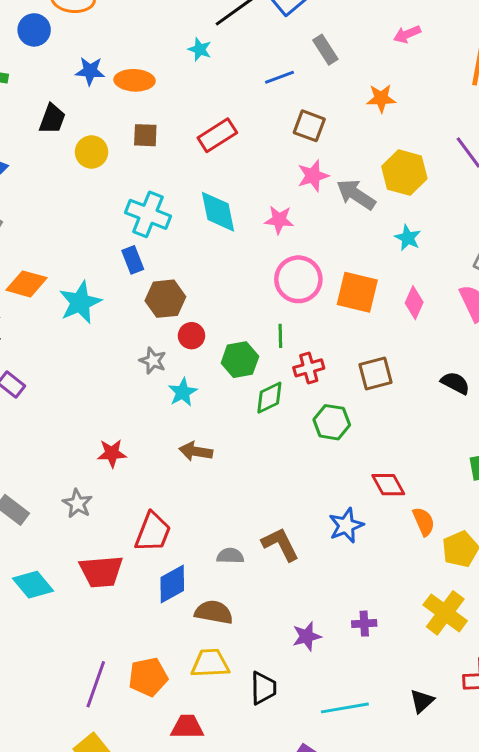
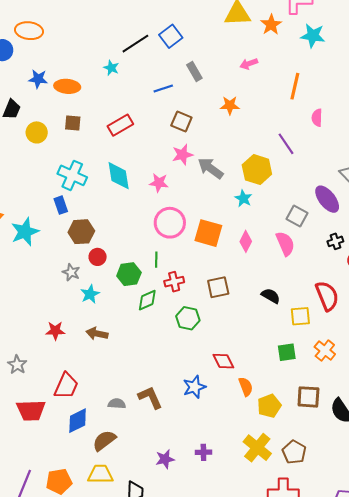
yellow hexagon: (404, 173) -> (257, 170), moved
red star: (112, 453) -> (55, 331), moved
brown semicircle: (214, 612) -> (104, 440), turned -50

